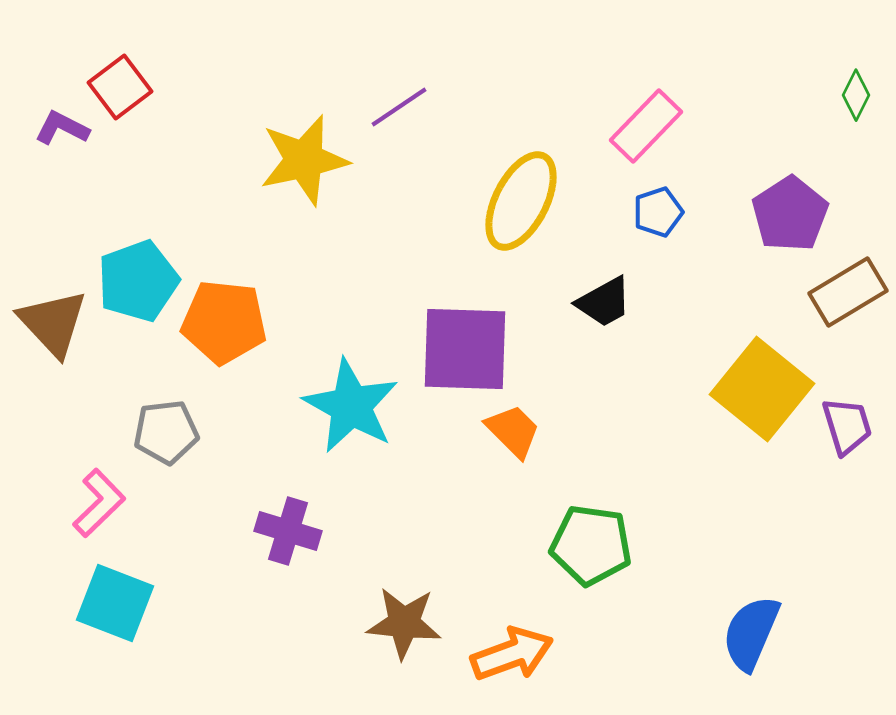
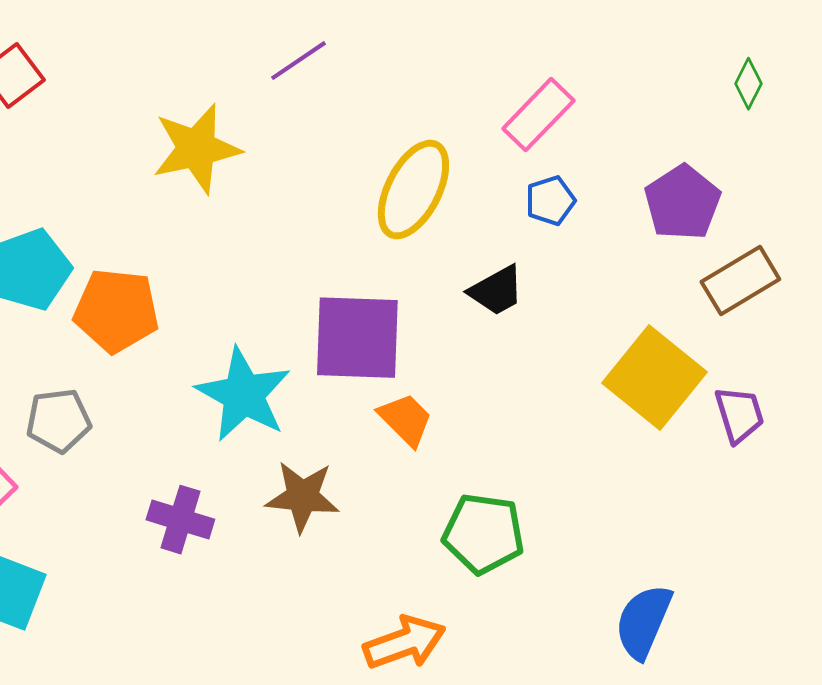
purple line: (399, 107) -> (298, 61), moved
brown star: (404, 623) -> (302, 497), moved

